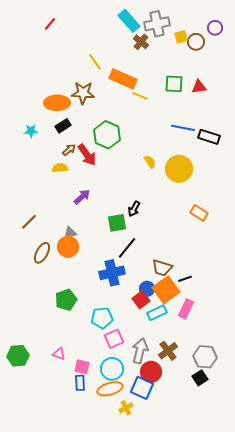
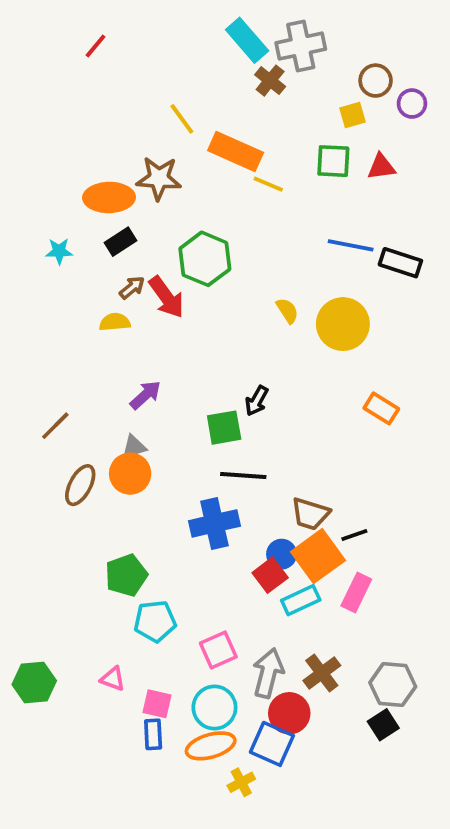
purple circle: (215, 28) -> (412, 104), moved
yellow square: (181, 37) -> (353, 115), moved
purple arrow: (82, 197) -> (145, 395), moved
black line: (127, 248) -> (243, 476), turned 55
cyan pentagon: (102, 318) -> (155, 621), moved

